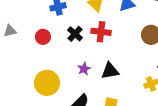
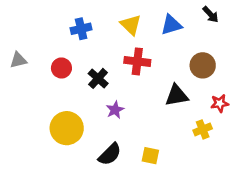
black cross: (75, 34) -> (98, 78), moved
black triangle: (110, 71) -> (177, 95), moved

